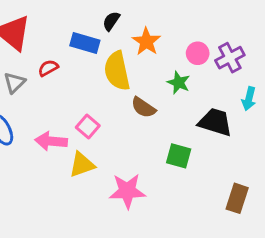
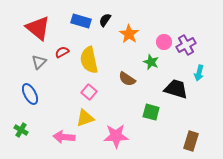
blue rectangle: (85, 43) -> (81, 21), moved
yellow semicircle: (117, 71) -> (89, 60), moved
pink arrow: (51, 141) -> (64, 137), moved

